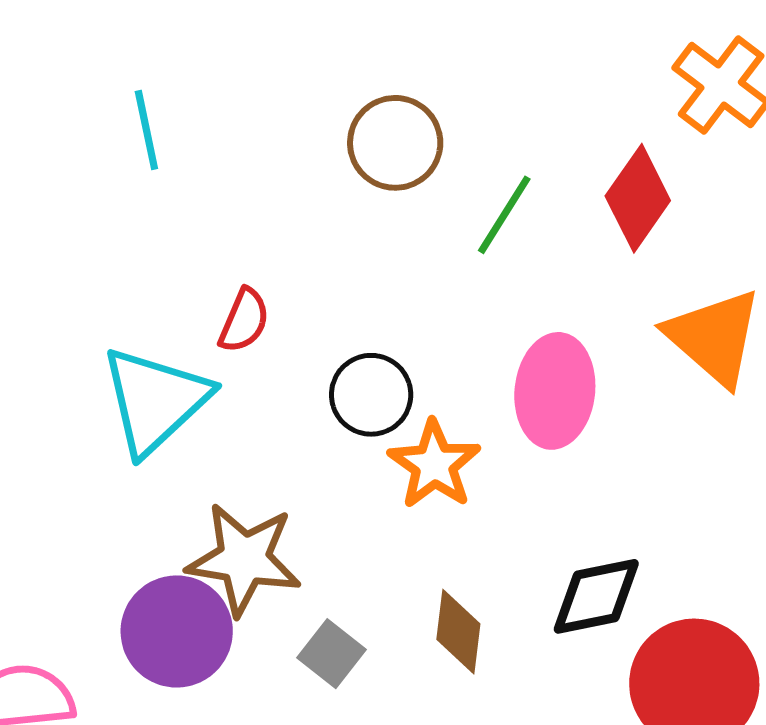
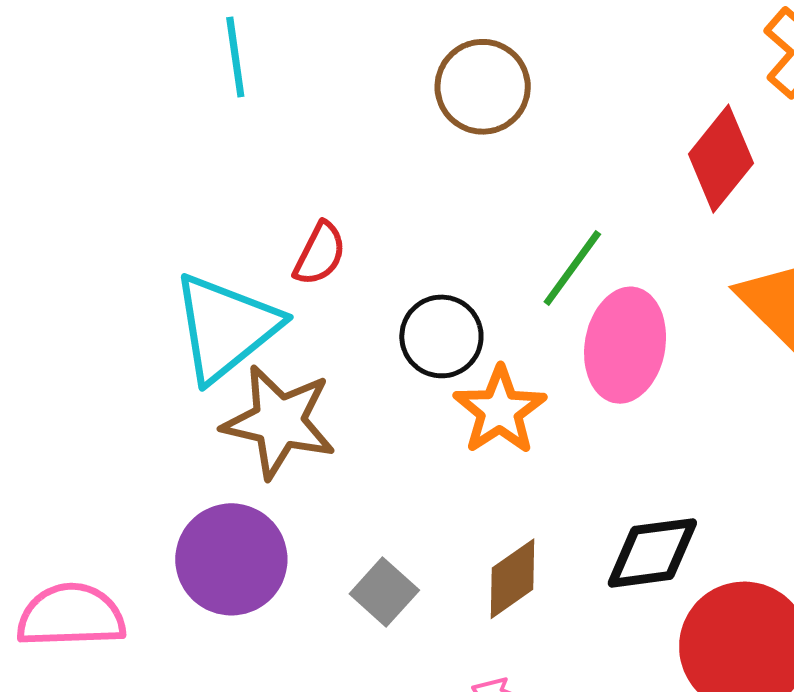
green line: (504, 215) -> (572, 268), moved
brown star: (244, 559) -> (279, 422), moved
brown diamond: (458, 632) -> (512, 579), turned 44

